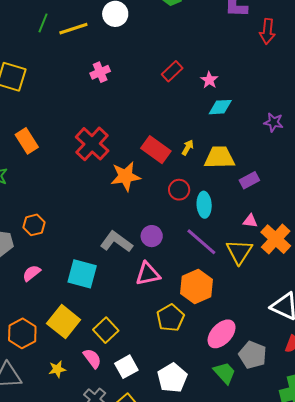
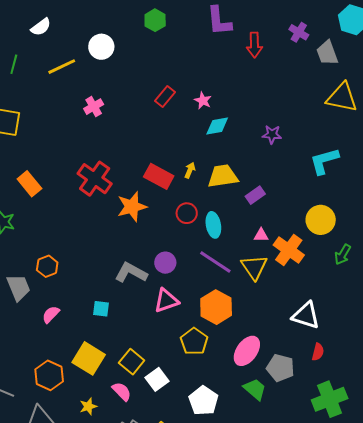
green line: (43, 23) -> (14, 64), moved
cyan square: (82, 274) -> (101, 309), size x0.6
white square: (126, 367) -> (157, 379), moved

